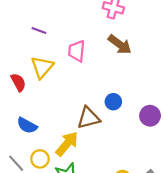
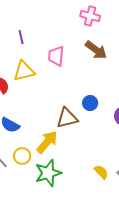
purple line: (39, 30) -> (21, 37), turned 56
yellow triangle: (42, 67) -> (24, 71), turned 35

